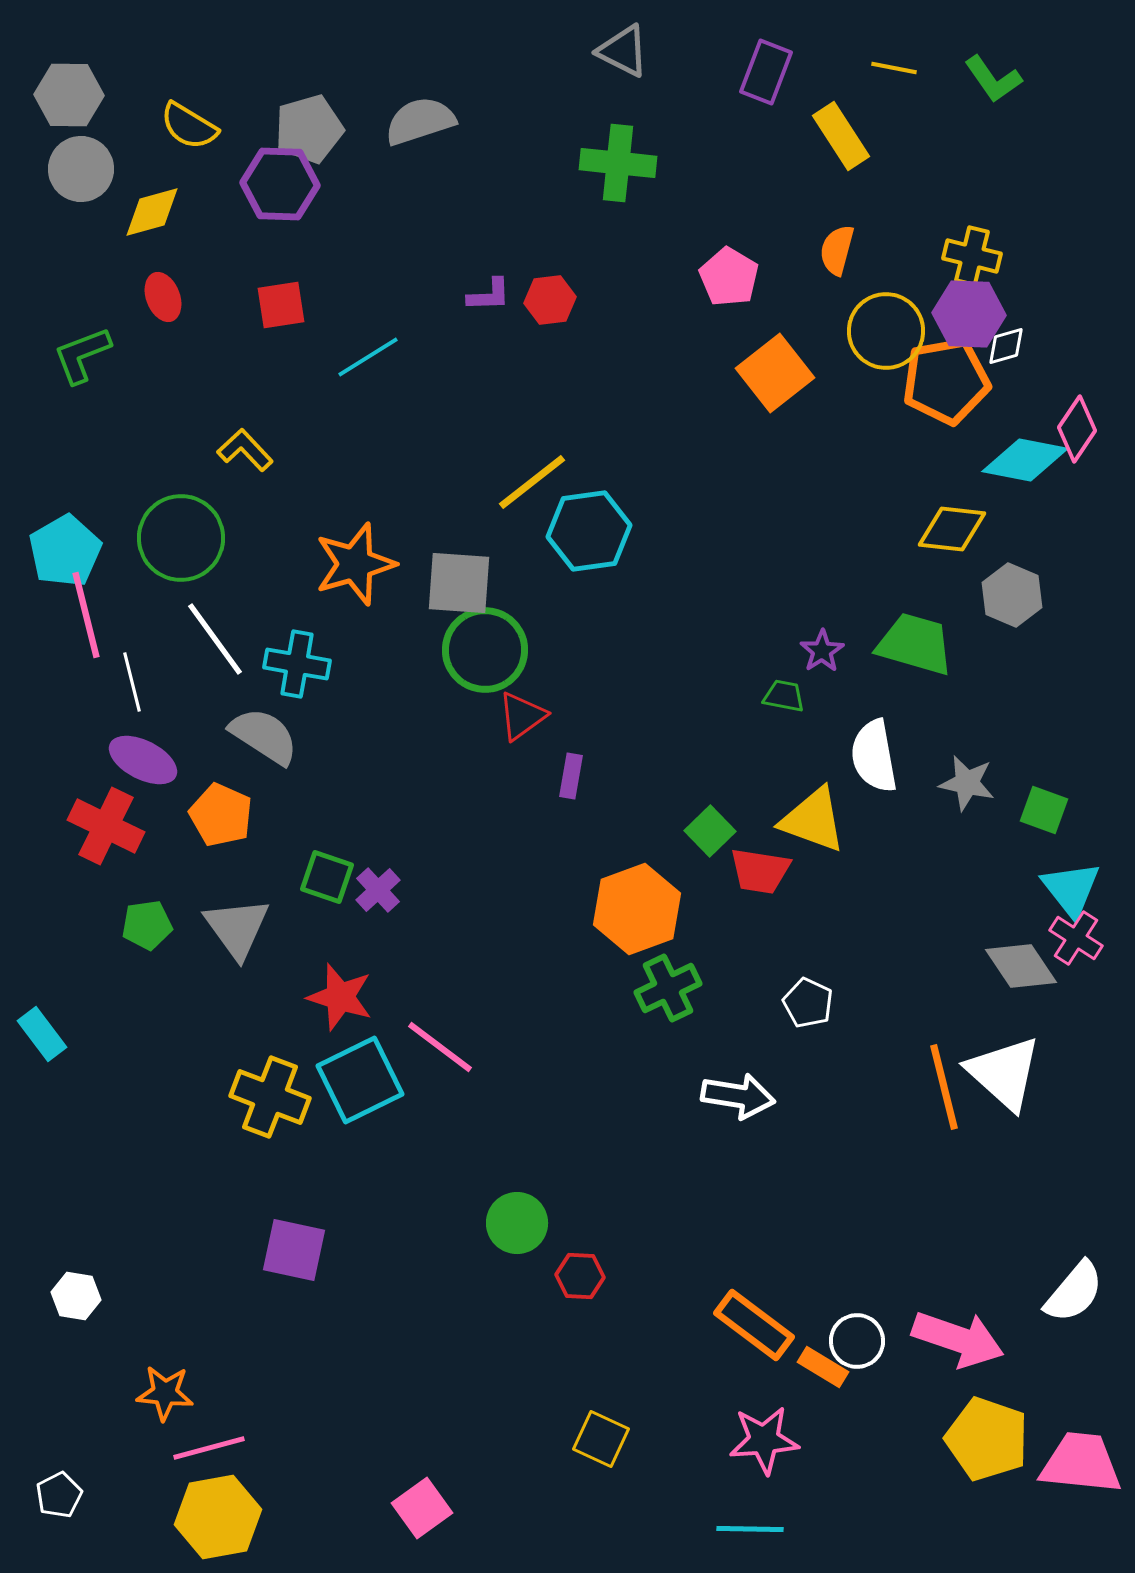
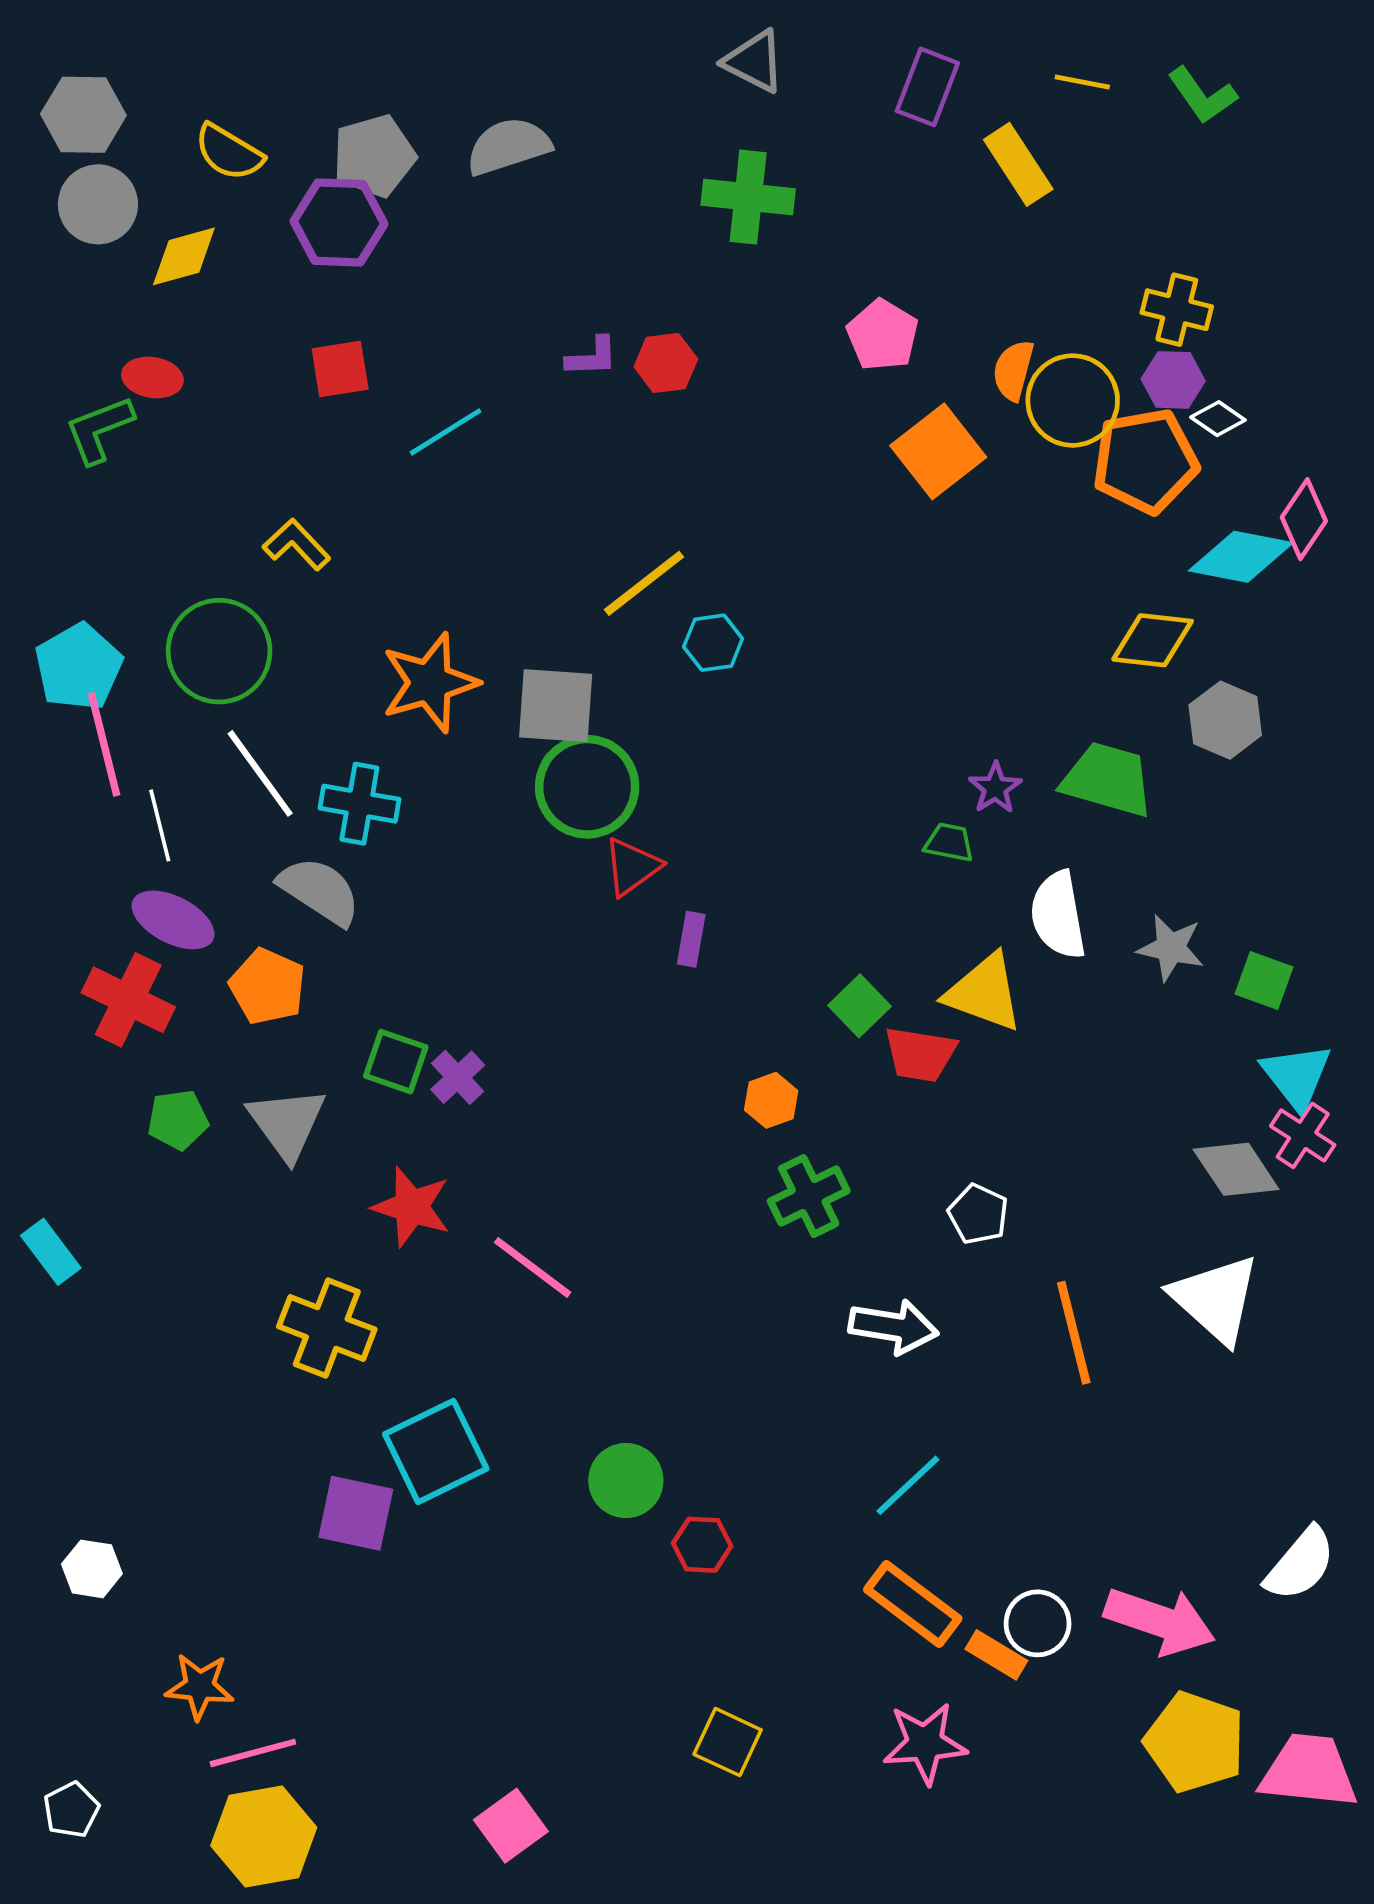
orange semicircle: (837, 250) -> (1013, 370), moved
red ellipse: (163, 297) -> (152, 377), moved, turned -60
purple hexagon: (969, 314) -> (1173, 380), size x0.7
white diamond: (1006, 346) -> (1218, 419), turned 51
cyan hexagon: (589, 531) -> (713, 643), size x0.6
orange hexagon: (637, 909) -> (771, 1100), size x0.5
cyan square: (360, 1080) -> (436, 1451), moved
orange line: (944, 1087) -> (1074, 1333), moved
cyan line: (750, 1529) -> (908, 1485), moved, turned -44

